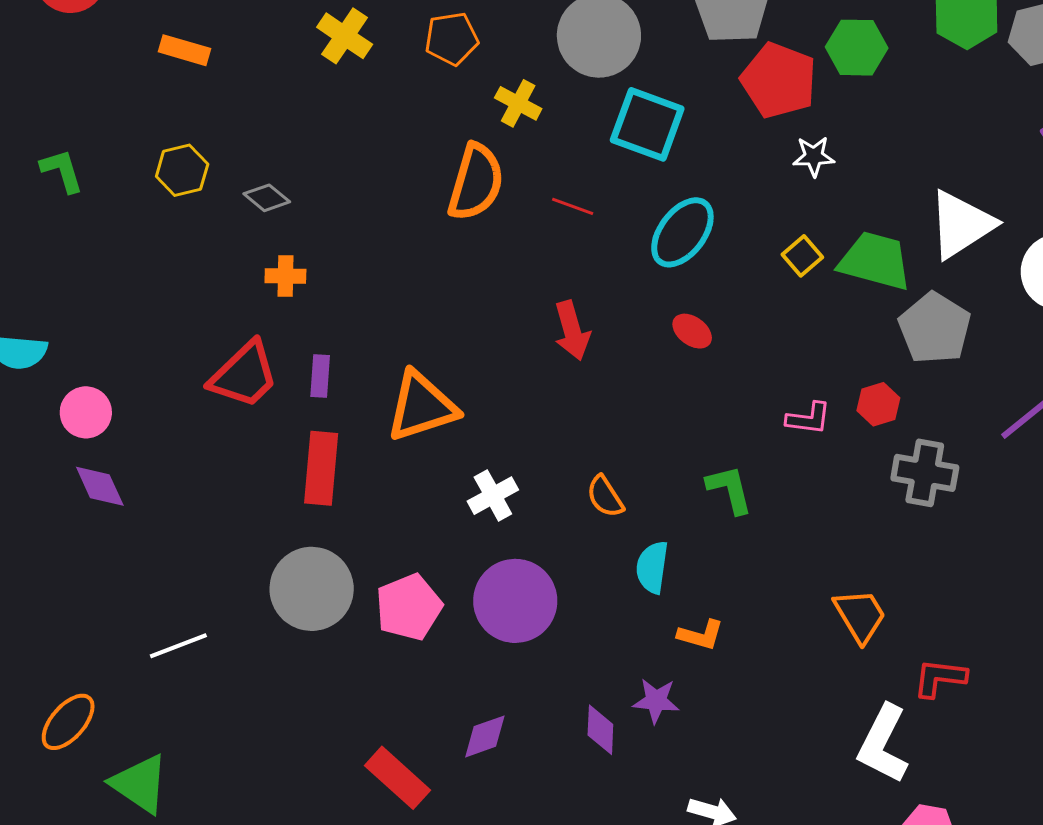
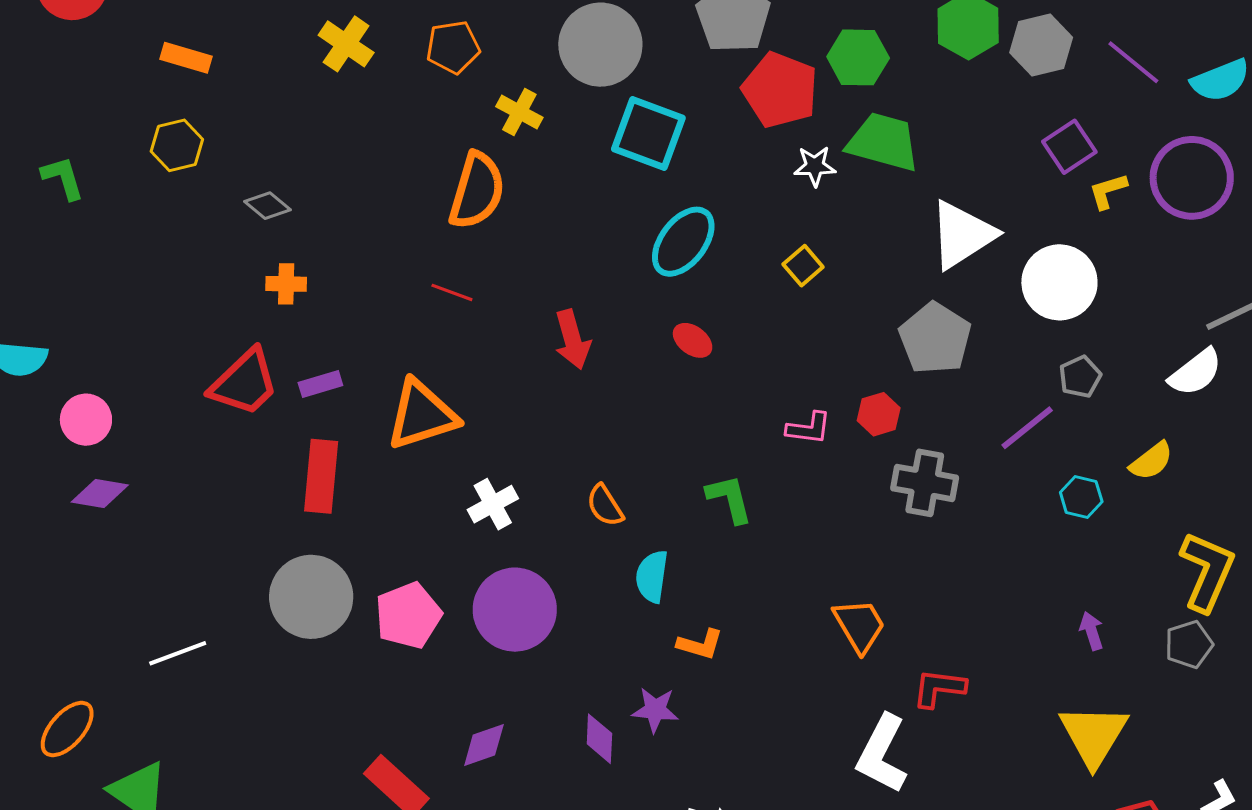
yellow hexagon: (182, 170) -> (177, 145), moved
red line: (573, 206) -> (452, 292), moved
green trapezoid: (875, 261) -> (883, 142), moved
purple rectangle: (320, 376) -> (320, 384), turned 69
purple diamond: (100, 486) -> (100, 493), turned -56

